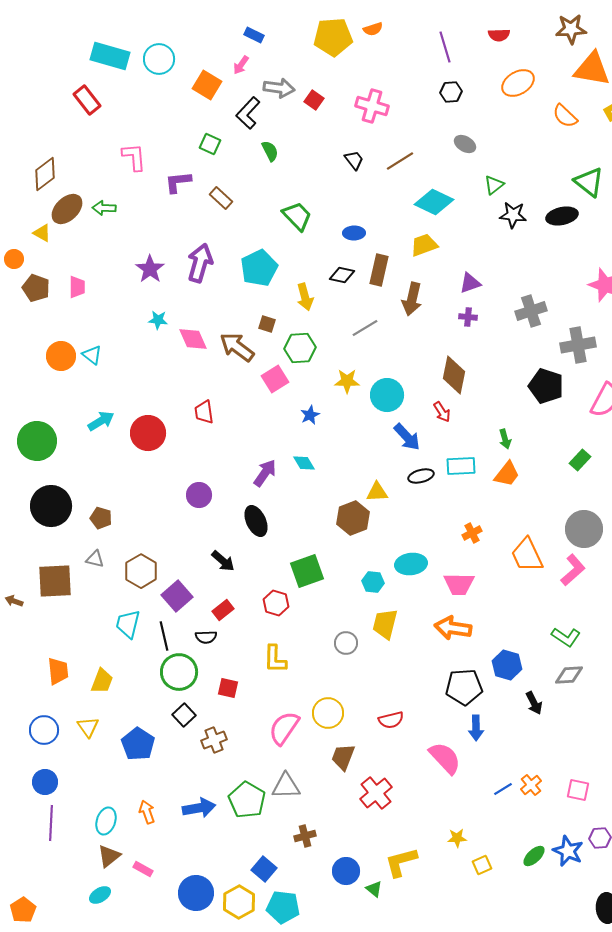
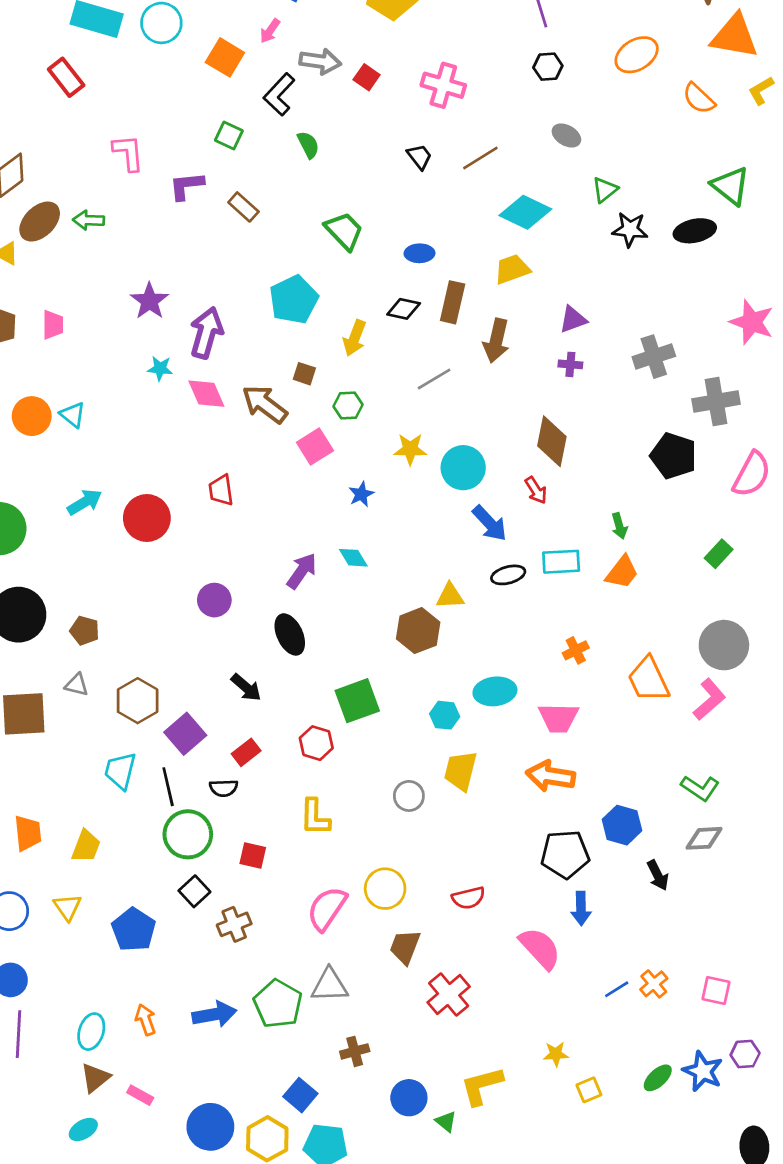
purple arrow: (200, 263) -> (206, 333), moved
yellow arrow: (305, 297) -> (355, 338), turned 36
green hexagon: (300, 348) -> (348, 405), size x0.7

